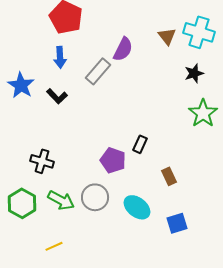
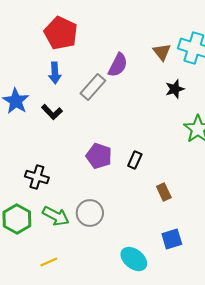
black star: (194, 73) -> (175, 89), moved
purple pentagon: (113, 160) -> (99, 156), moved
cyan ellipse: (137, 207) -> (134, 259), moved

